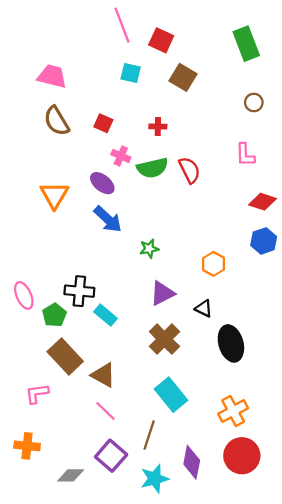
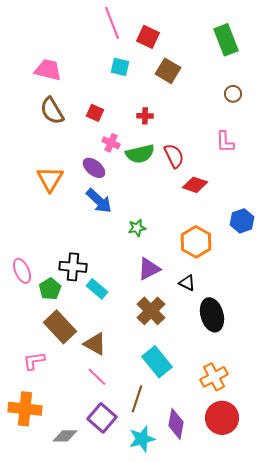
red diamond: (263, 202) -> (195, 185), moved
orange hexagon: (213, 264) -> (196, 242), size x1.4
orange cross: (27, 446) -> (25, 409), size x1.4

